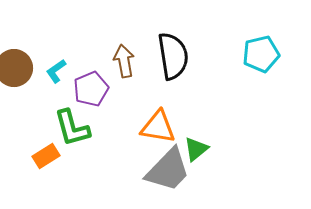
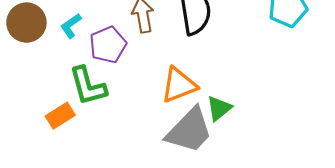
orange triangle: (158, 127) -> (179, 85), turned -30

